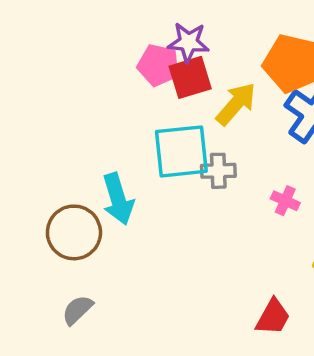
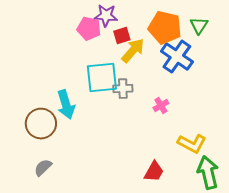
red square: (190, 77) -> (122, 36), moved, size x0.7
pink cross: (285, 201) -> (161, 106), turned 35

